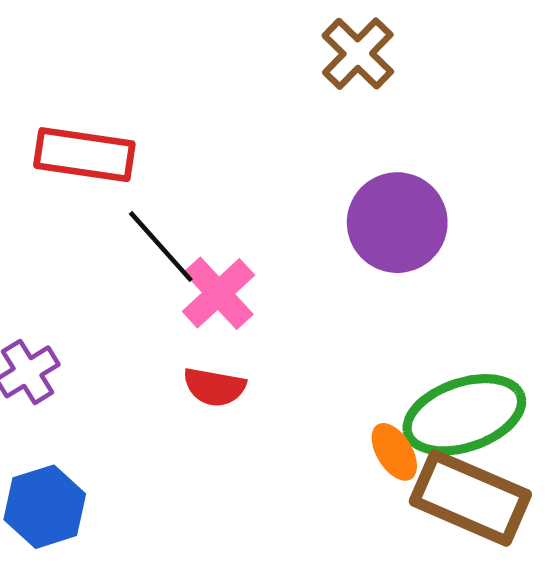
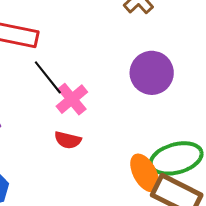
orange ellipse: (394, 452) -> (145, 173), size x1.5

